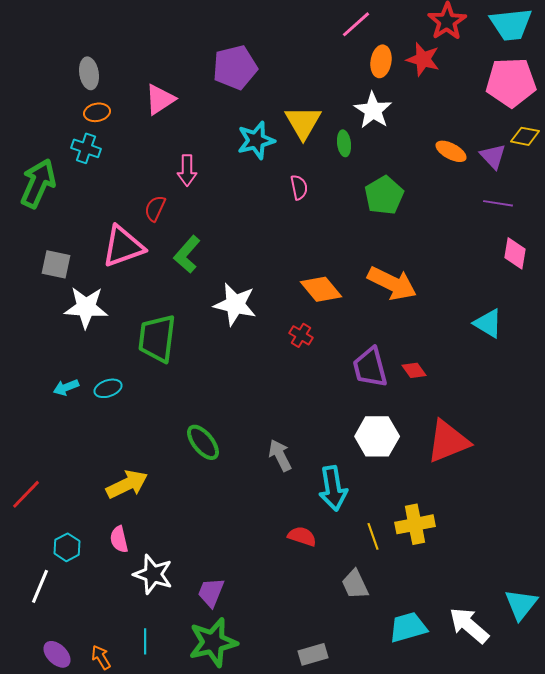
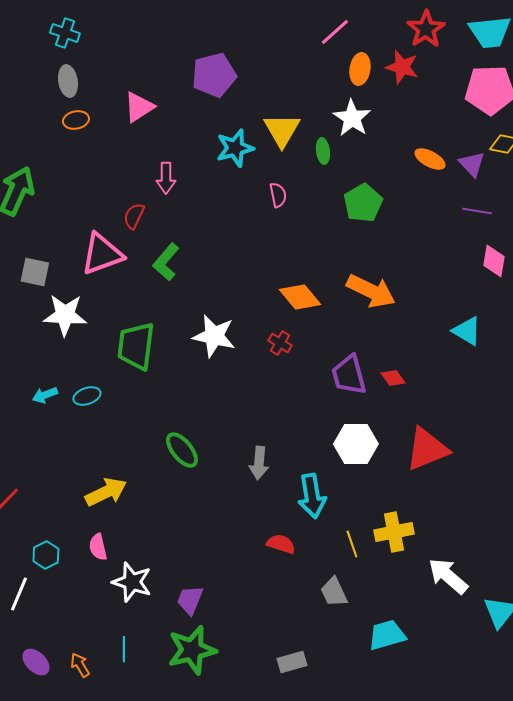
cyan cross: (86, 148) -> (65, 33), moved
white star: (235, 304) -> (214, 336), moved
gray arrow: (280, 455) -> (259, 463), turned -148
white arrow: (469, 625) -> (448, 576), moved

